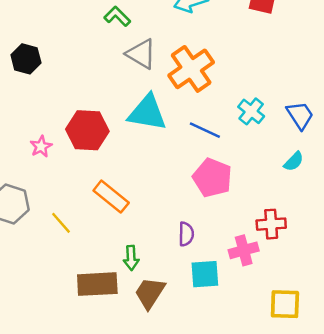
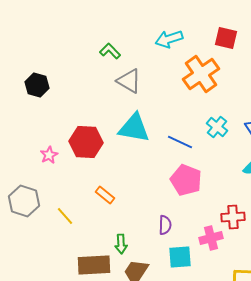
orange cross: (191, 69) -> (201, 74), moved
orange rectangle: (111, 197) -> (105, 195), size x0.7

